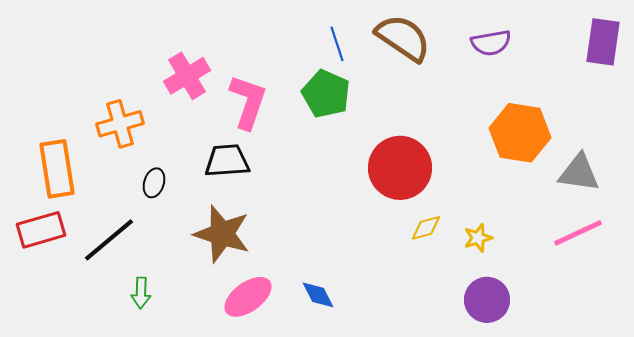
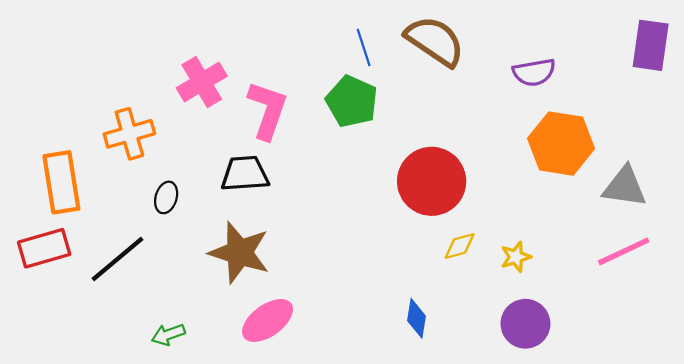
purple semicircle: (491, 43) -> (534, 72), moved
green arrow: (141, 293) -> (168, 335), moved, turned 68
blue diamond: (318, 295) -> (416, 318), moved, turned 36

